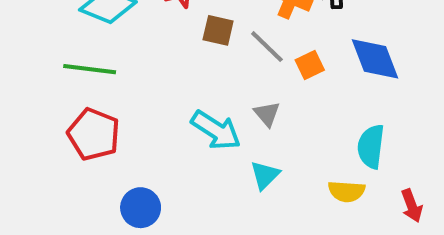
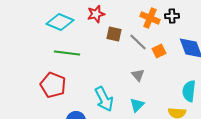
green line: (90, 69) -> (67, 53), moved
cyan arrow: (216, 130) -> (104, 99), moved, turned 30

